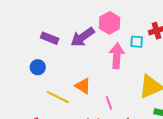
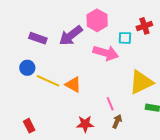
pink arrow: (117, 56) -> (106, 53), turned 105
yellow line: (58, 97) -> (48, 81), moved
pink line: (109, 103) -> (110, 104), moved

